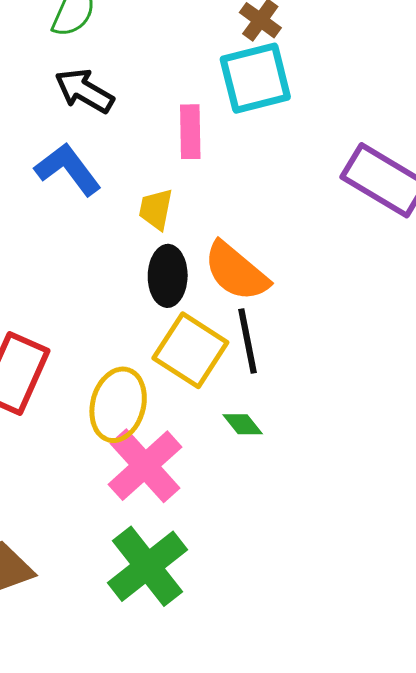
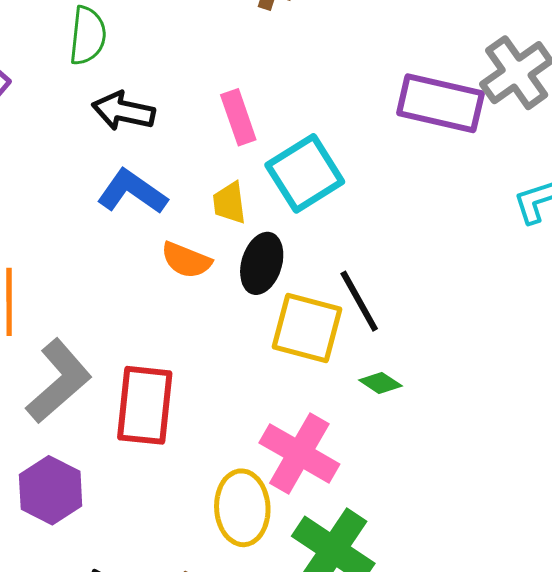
cyan square: (255, 78) -> (305, 173), moved
orange semicircle: (236, 271) -> (186, 260), moved, size x0.7
black ellipse: (168, 276) -> (262, 263), turned 34
yellow ellipse: (118, 405) -> (242, 508), moved

